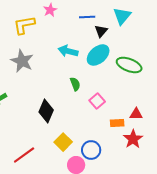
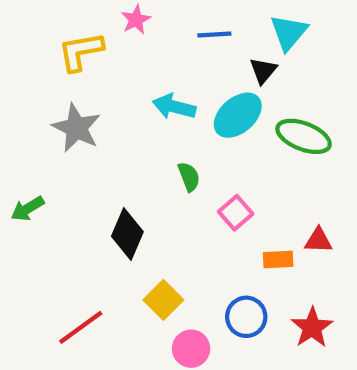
black triangle: (101, 31) -> (263, 71), moved
red star: (133, 139) -> (312, 327), moved
blue circle: (91, 150) -> (246, 317), moved

